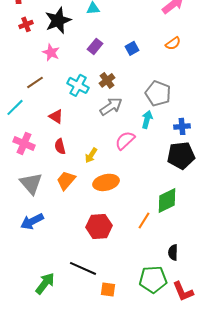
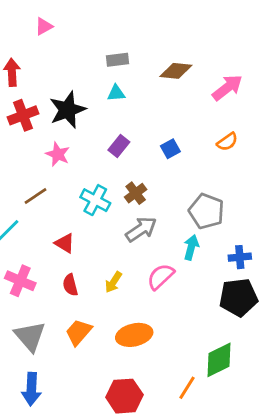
red cross: (26, 24) -> (23, 115), size x1.5
yellow arrow: (91, 155) -> (113, 282), moved
blue arrow: (32, 221) -> (31, 389), turned -60

